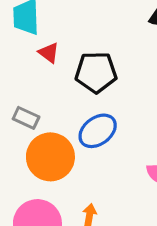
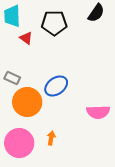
black pentagon: (96, 72) -> (54, 23), moved

